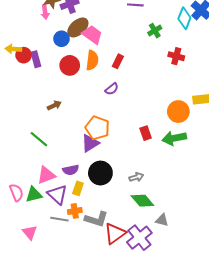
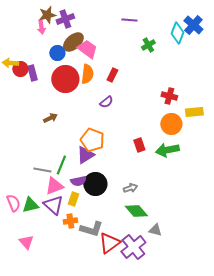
red cross: (176, 56) -> (169, 96), moved
red circle: (70, 65) -> (65, 79), size x1.4
green line: (39, 139) -> (61, 165), moved, turned 72
purple semicircle: (71, 170) -> (78, 181), moved
pink triangle: (46, 175) -> (54, 186), moved
gray line: (59, 219) -> (42, 170), moved

